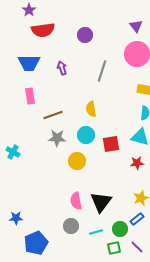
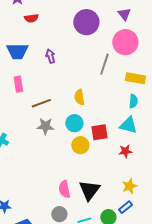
red semicircle: (43, 30) -> (31, 18), size x0.6
purple circle: (85, 35) -> (86, 22), moved, size x1.6
gray line: (102, 71) -> (104, 64), moved
yellow circle: (77, 161) -> (80, 145), moved

